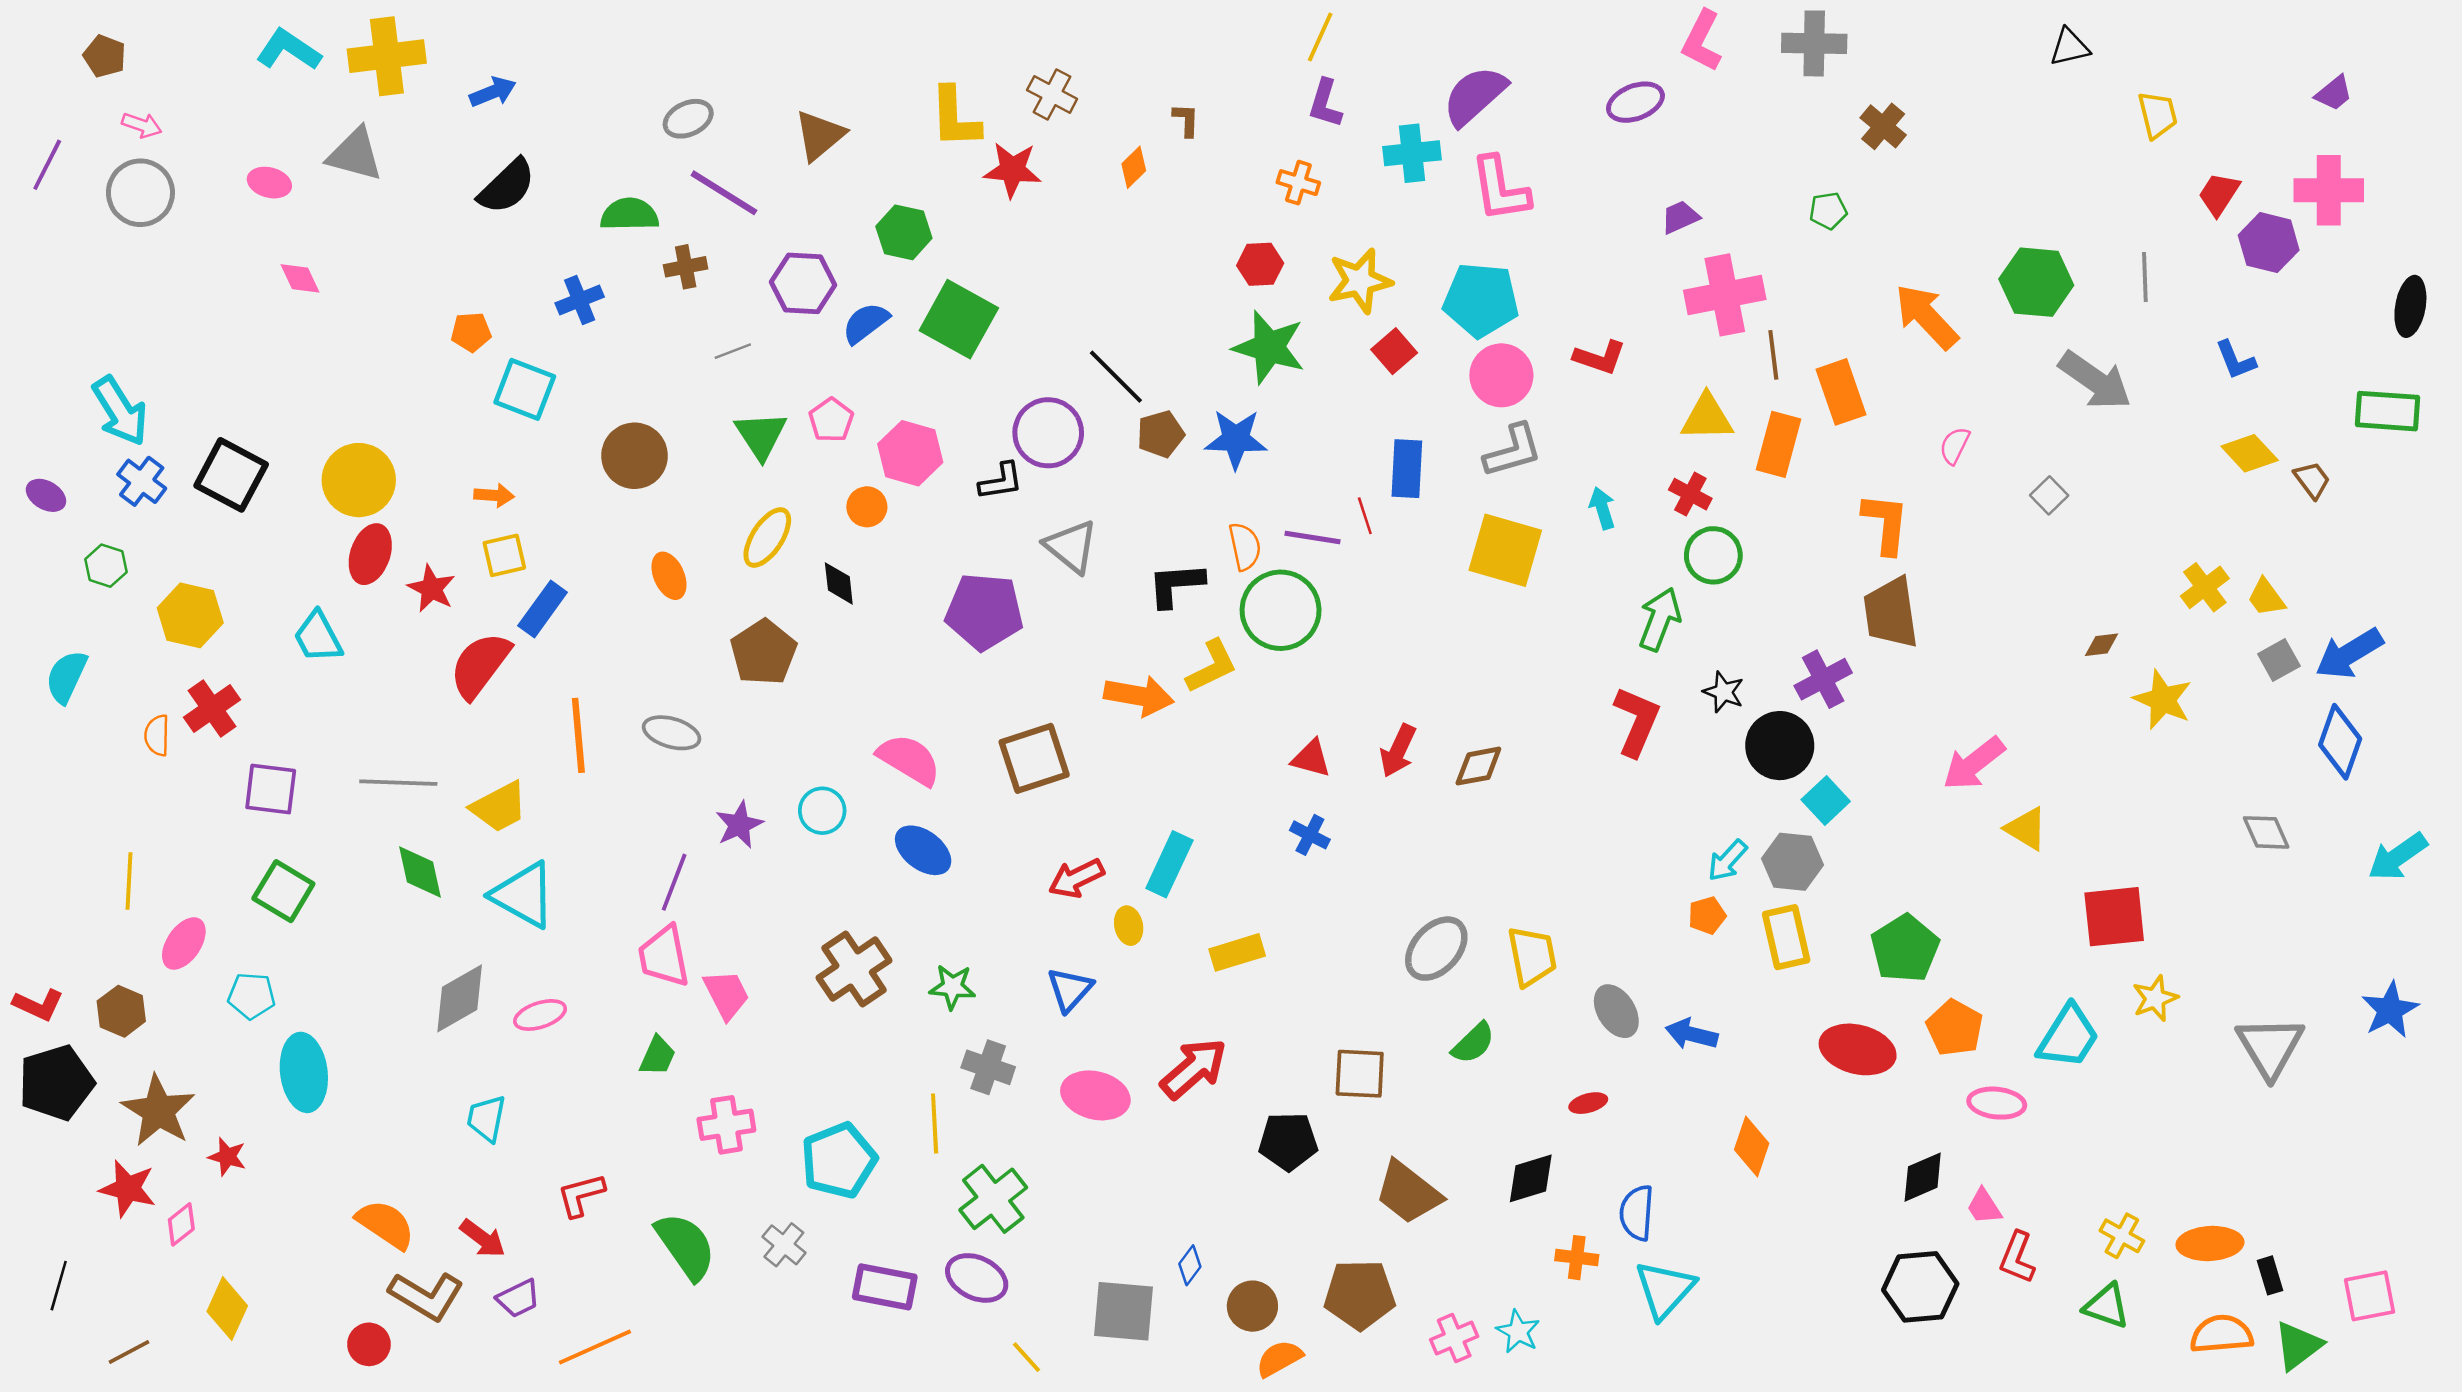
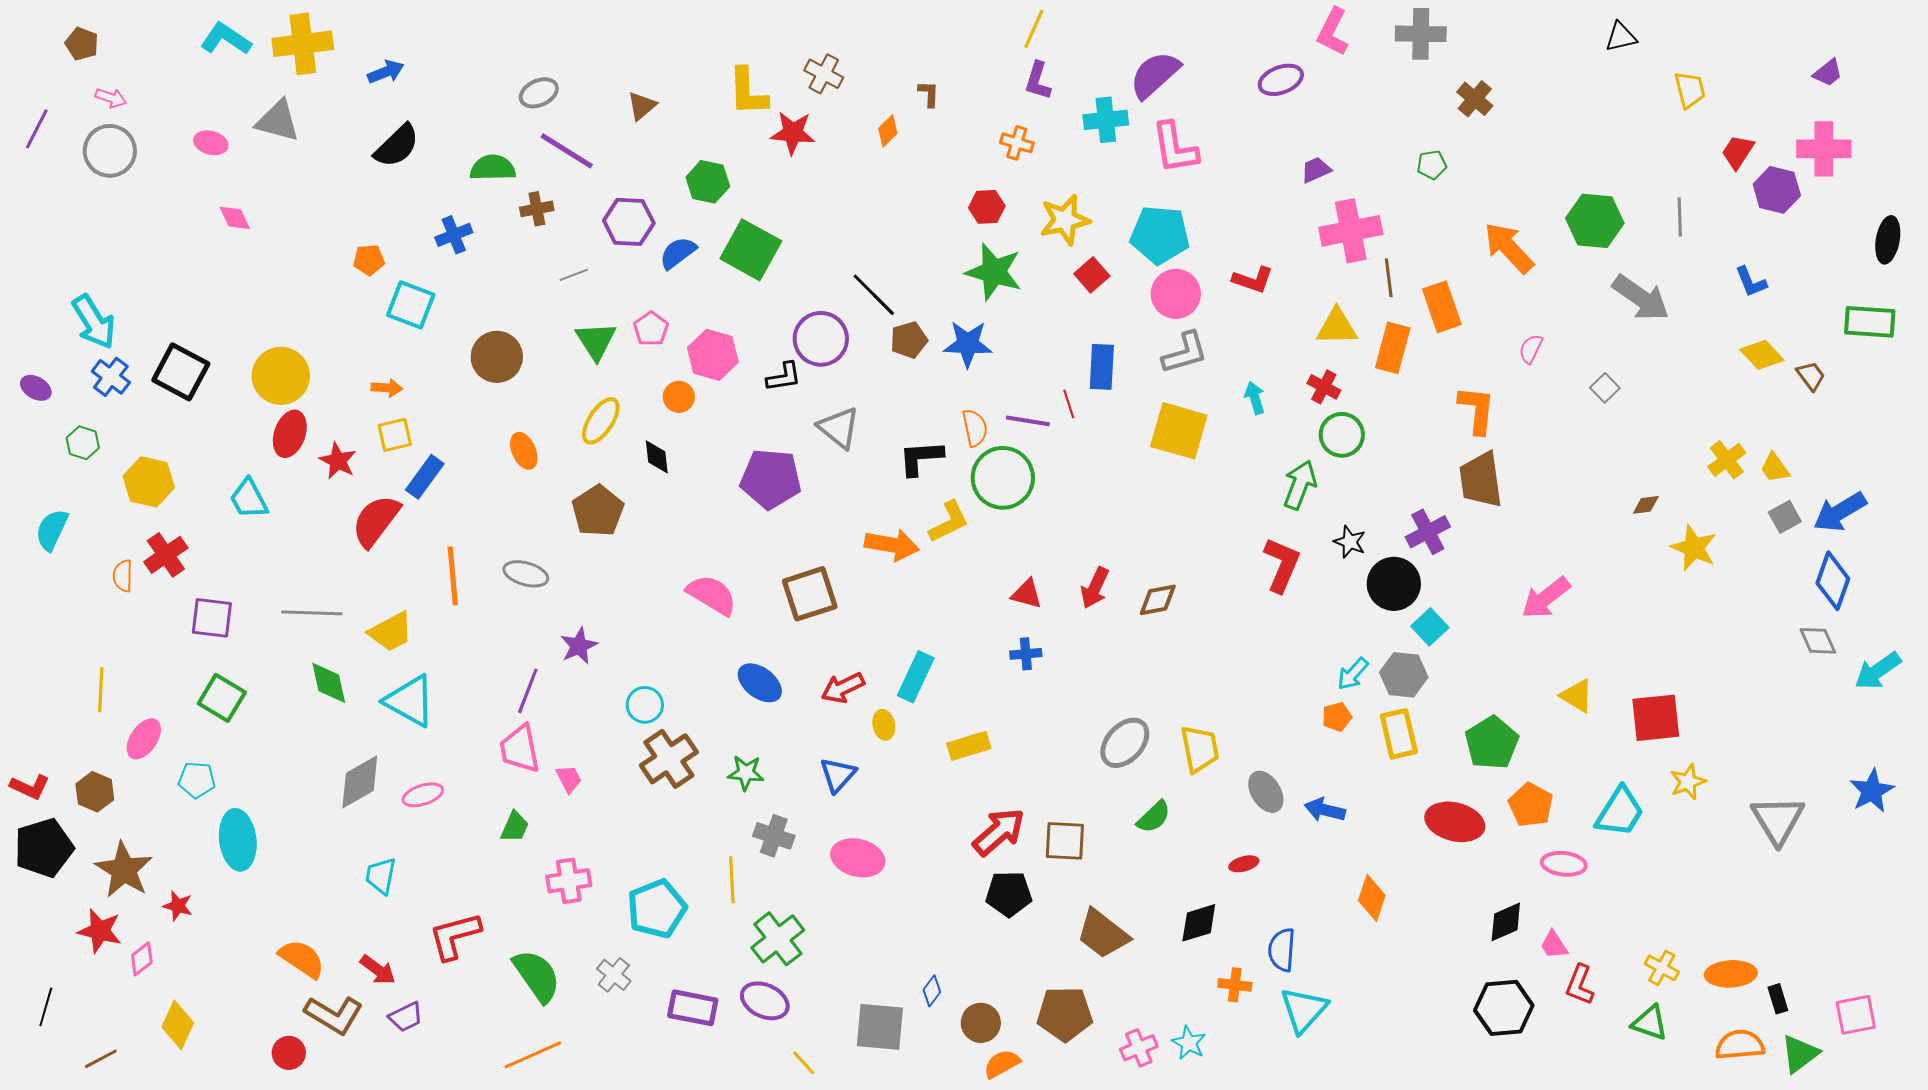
brown triangle: (820, 135) -> (642, 106), size x0.7
cyan circle: (822, 811) -> (645, 705), moved
yellow triangle: (2026, 829) -> (1577, 696), moved
gray diamond: (2266, 832) -> (1818, 641), moved
blue cross: (1310, 835) -> (1026, 654), turned -32
blue ellipse: (923, 850) -> (760, 683), moved
pink trapezoid: (726, 995) -> (569, 779), size x0.7
red arrow: (1194, 1069) -> (999, 832), moved
red L-shape: (581, 1195) -> (455, 936), size x1.4
orange line: (595, 1347) -> (533, 1055), moved

